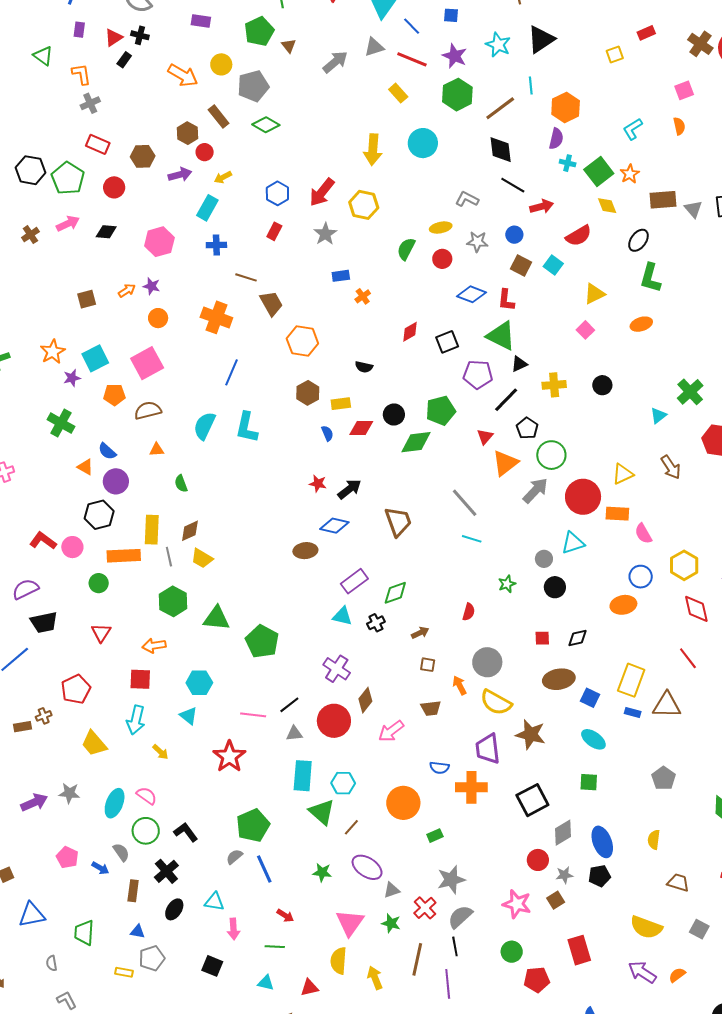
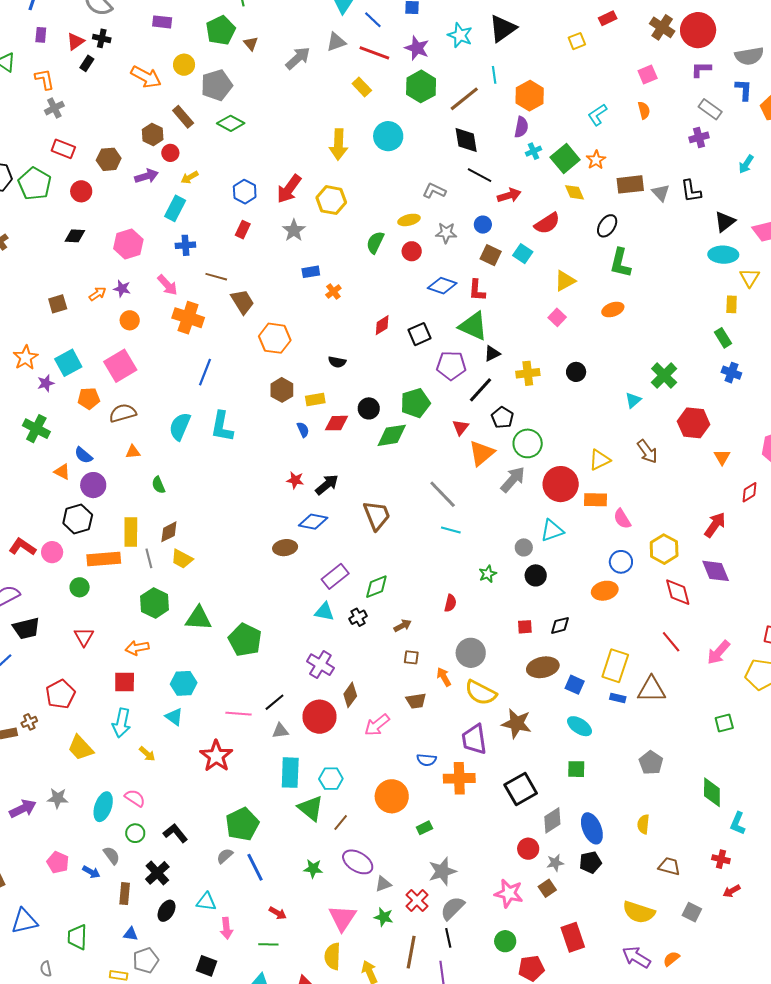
cyan cross: (568, 163) -> (534, 151), turned -35
pink arrow: (68, 224) -> (167, 285), moved, turned 75
green circle: (146, 831) -> (135, 833), size x0.7

